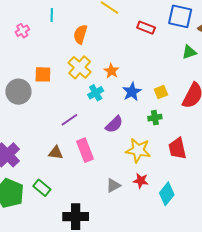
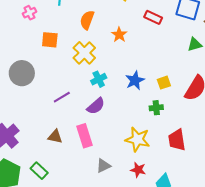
orange star: (111, 71) -> (119, 35), moved
orange square: (43, 74) -> (50, 40), moved
purple line: (69, 120) -> (62, 97), moved
purple semicircle: (114, 124) -> (96, 106), moved
gray triangle: (113, 185) -> (103, 166), moved

